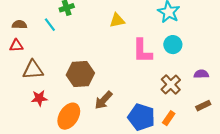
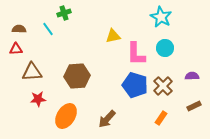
yellow triangle: (117, 20) -> (113, 36), moved
brown arrow: (103, 100) -> (107, 119), moved
blue pentagon: (141, 117) -> (135, 85), moved

